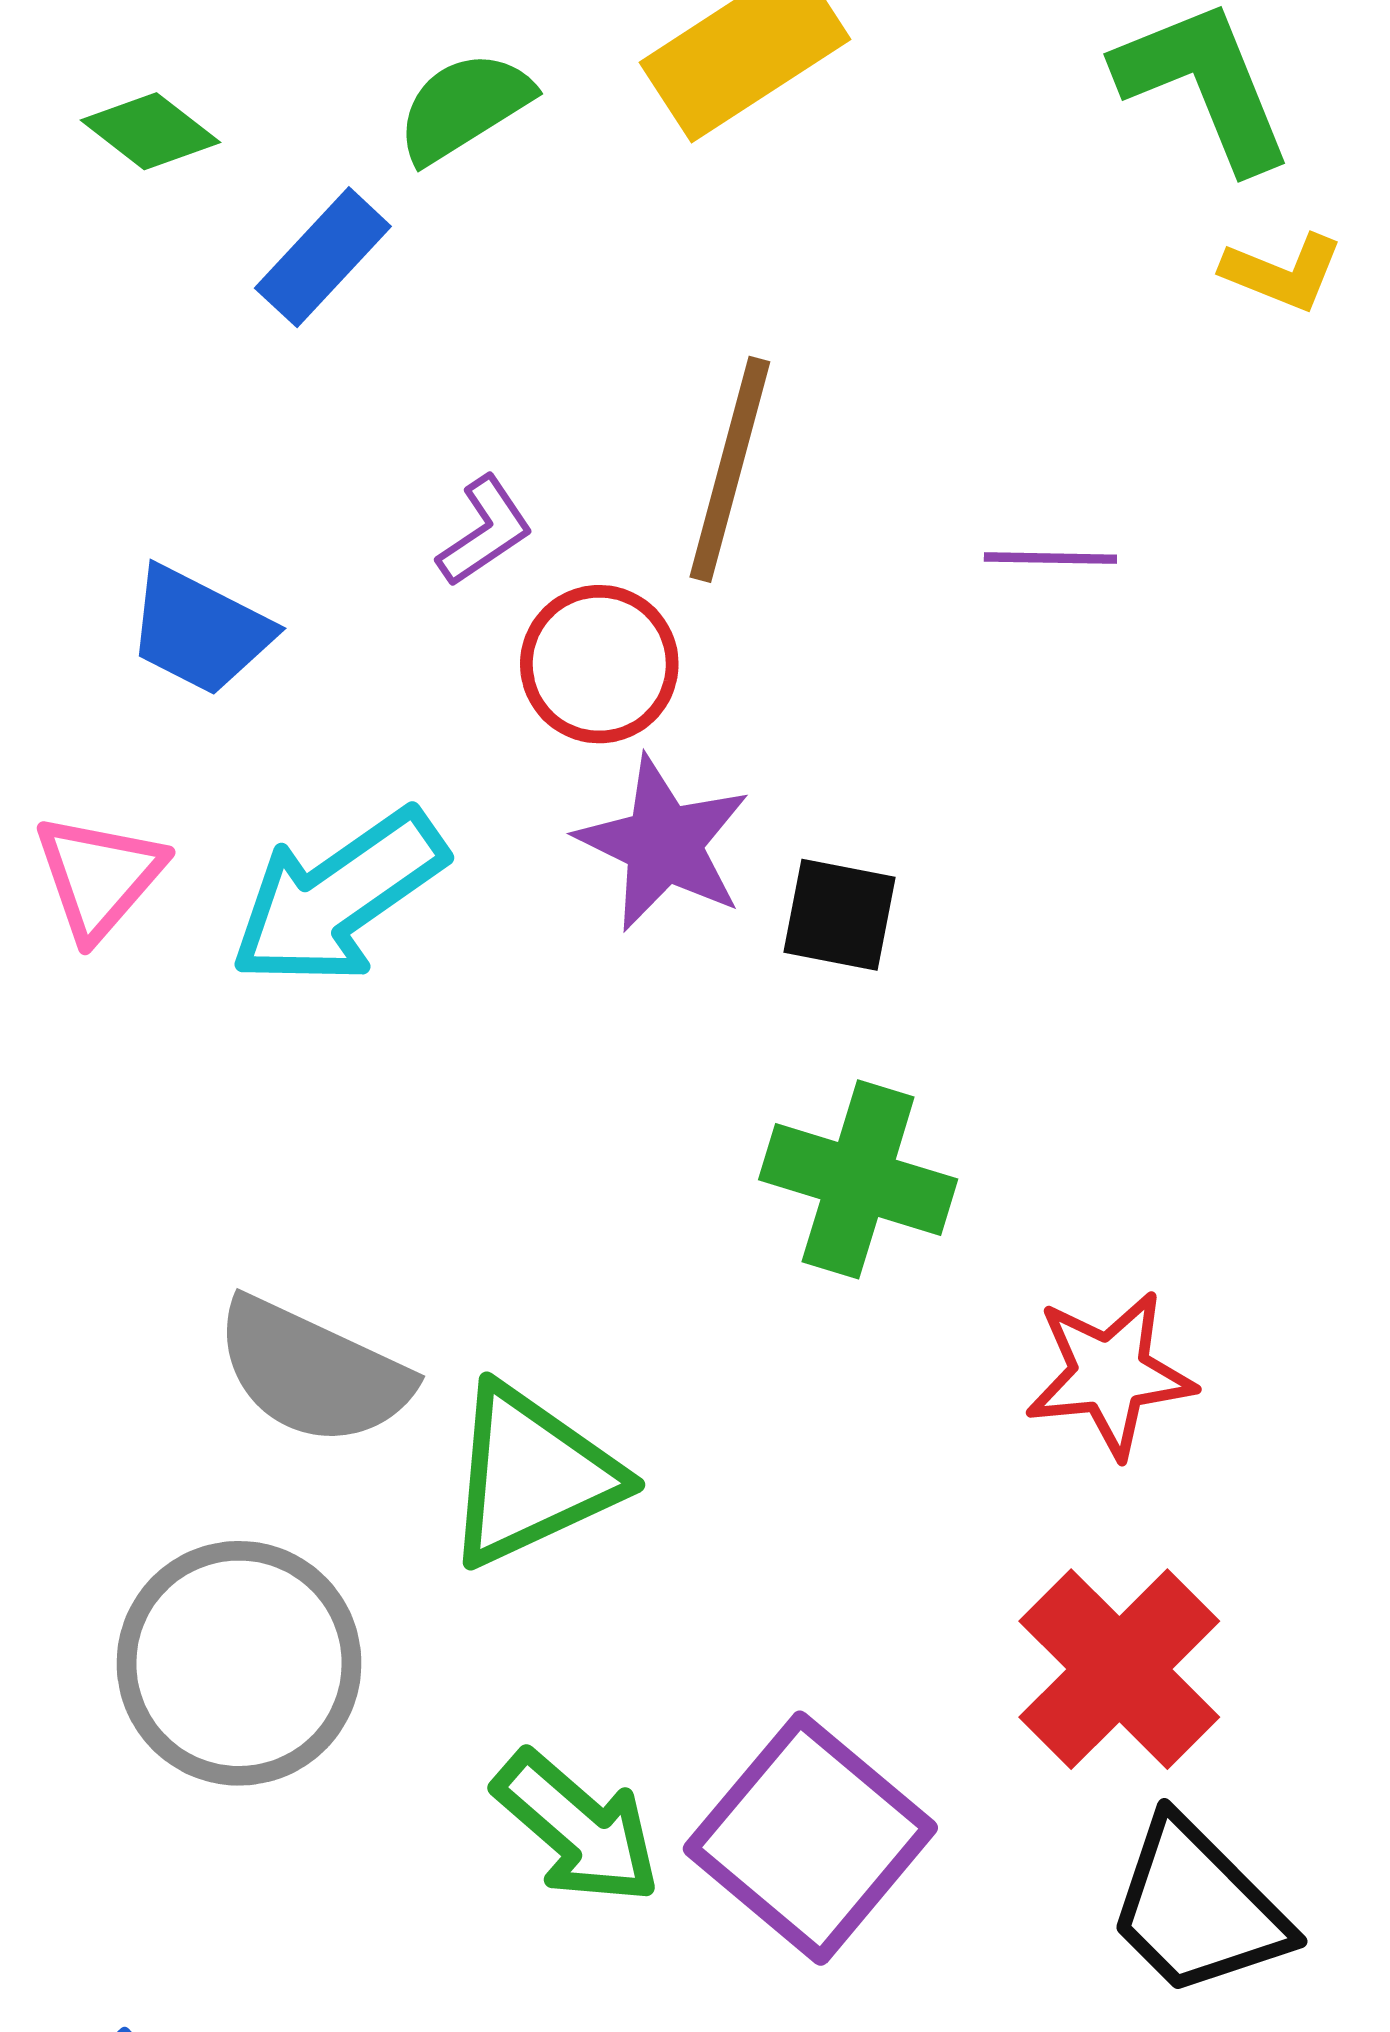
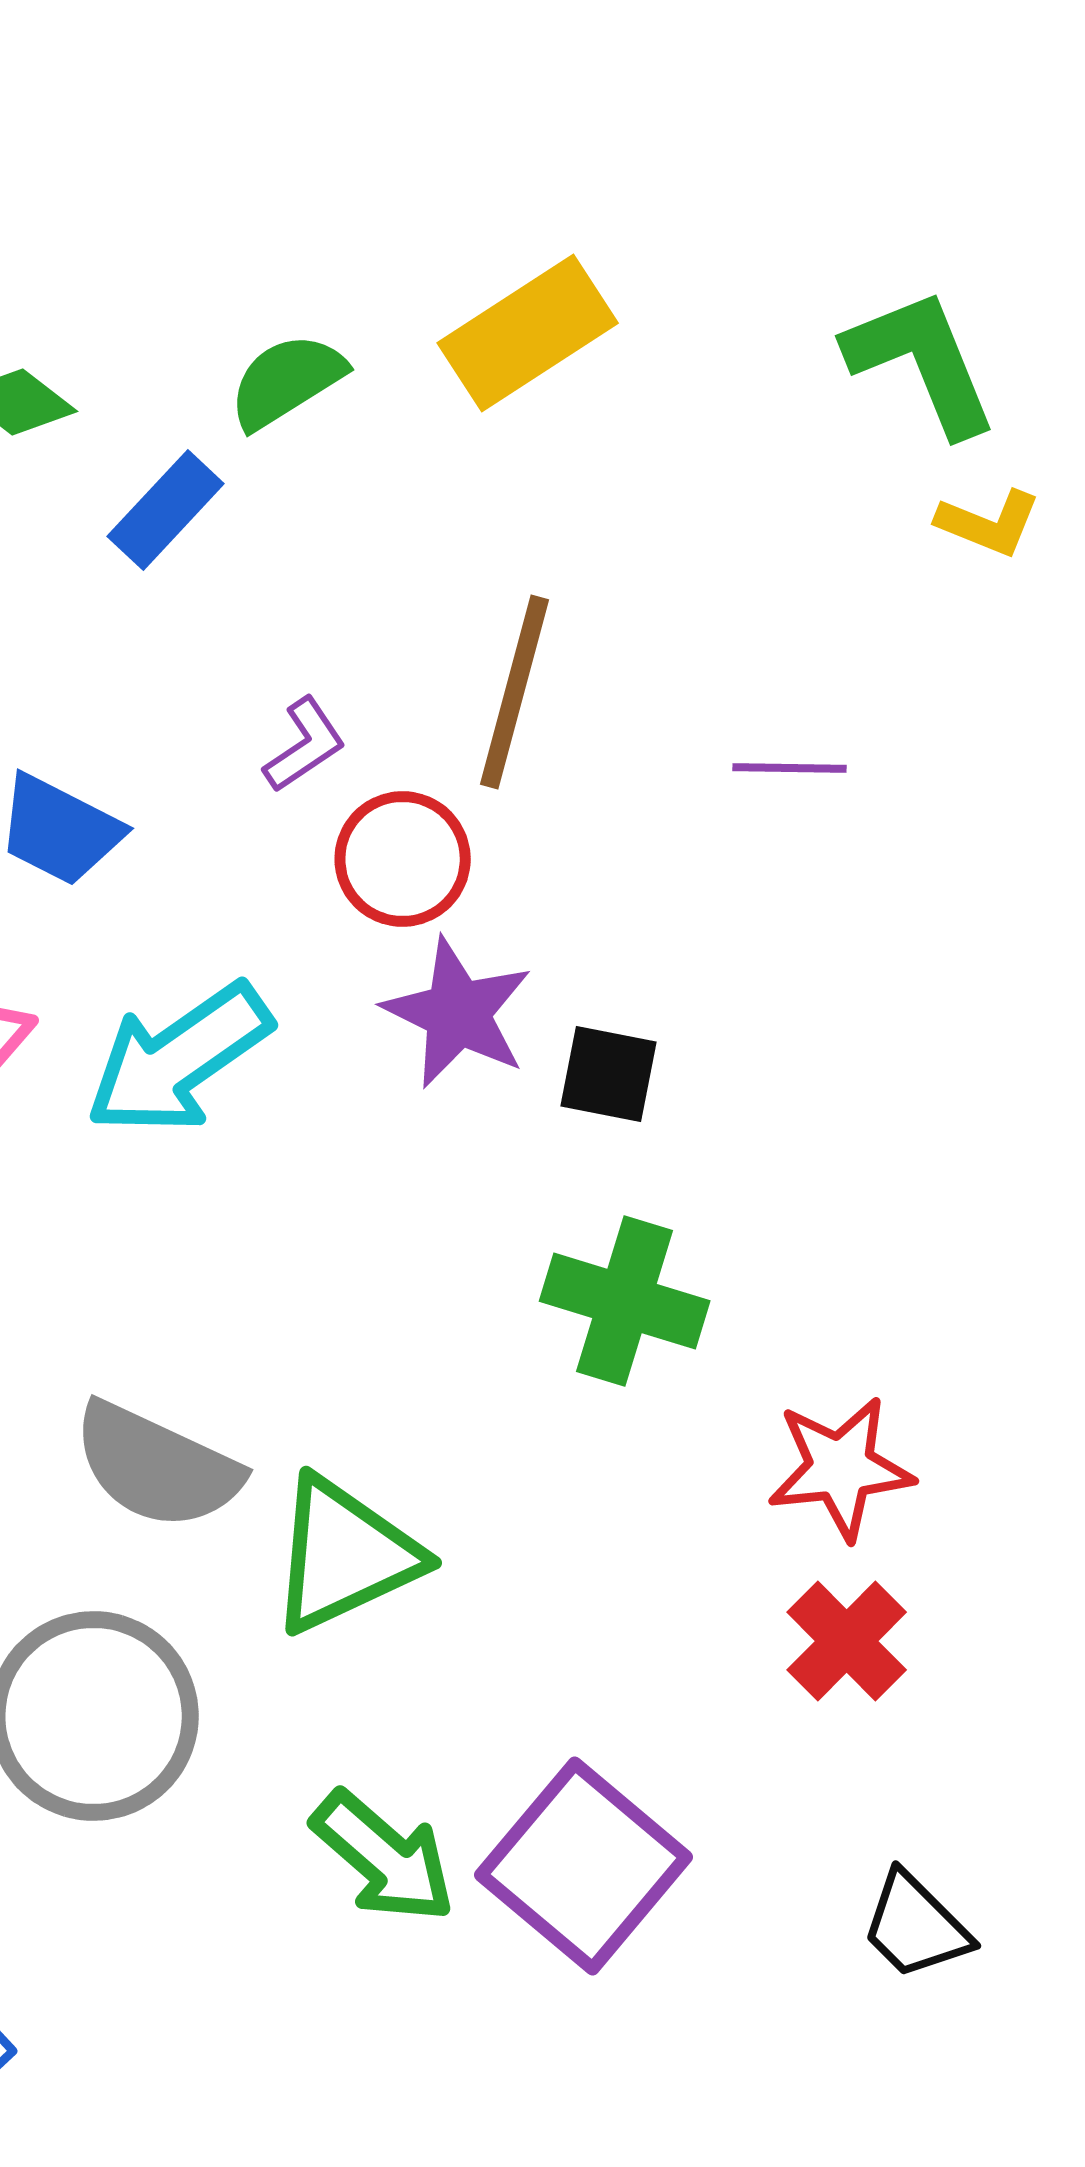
red cross: (1119, 1669) -> (847, 1641), moved, size x0.7
black trapezoid: (1197, 1908) -> (916, 1926), size x0.7

